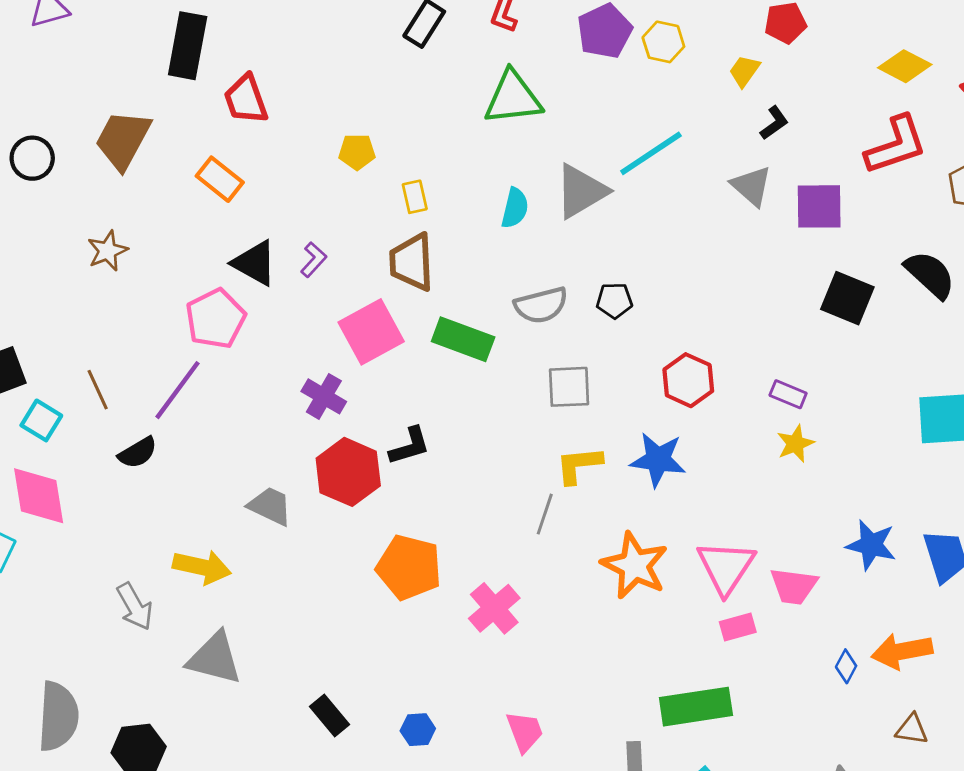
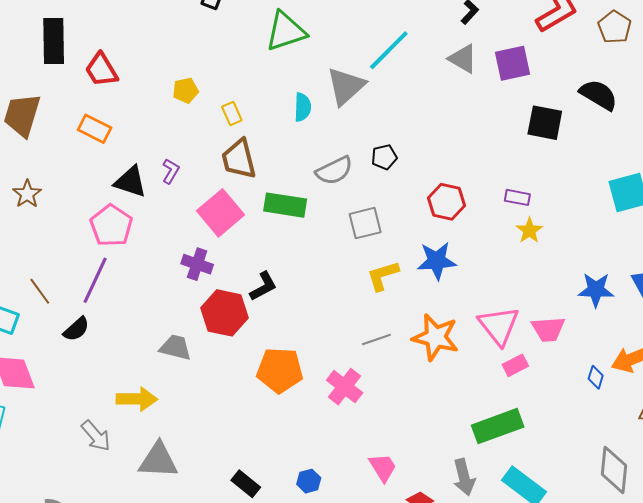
gray line: (545, 514) -> (376, 339), moved, turned 64

